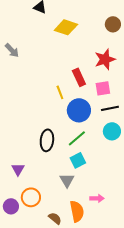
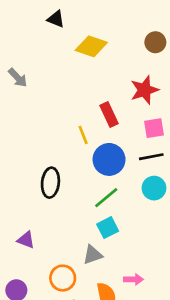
pink square: (103, 88) -> (154, 128), moved
black ellipse: (47, 140) -> (50, 183), moved
purple triangle: (18, 169) -> (26, 240), turned -40
gray triangle: (67, 180) -> (93, 255), turned 42
orange circle: (31, 197) -> (63, 278), moved

